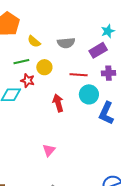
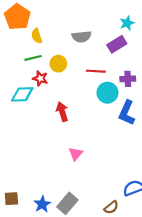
yellow semicircle: (34, 41) -> (37, 36), moved, turned 32
purple cross: (109, 73) -> (128, 79), moved
red arrow: (58, 103) -> (62, 112), moved
pink triangle: (49, 150) -> (76, 154), moved

